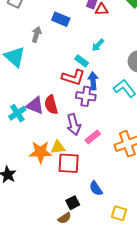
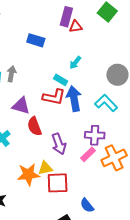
gray arrow: (36, 34) -> (11, 74), moved
blue arrow: (93, 81) -> (74, 99), size x1.4
purple cross: (86, 96) -> (95, 135), moved
purple triangle: (35, 105) -> (21, 106), moved
pink rectangle: (93, 137) -> (88, 154), moved

